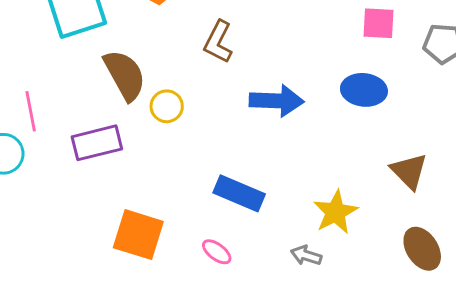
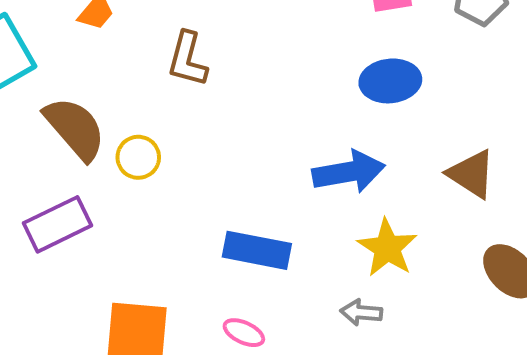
blue arrow: (277, 101) -> (349, 172), moved

